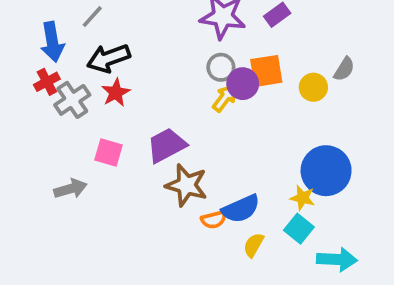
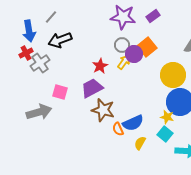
orange square: (266, 71) -> (147, 47), turned -30
yellow circle: (313, 87) -> (173, 75), moved, size x1.6
red star: (116, 93) -> (100, 66), moved
gray arrow: (70, 189) -> (39, 112), size x1.4
orange semicircle: (214, 220) -> (118, 129), turned 80

